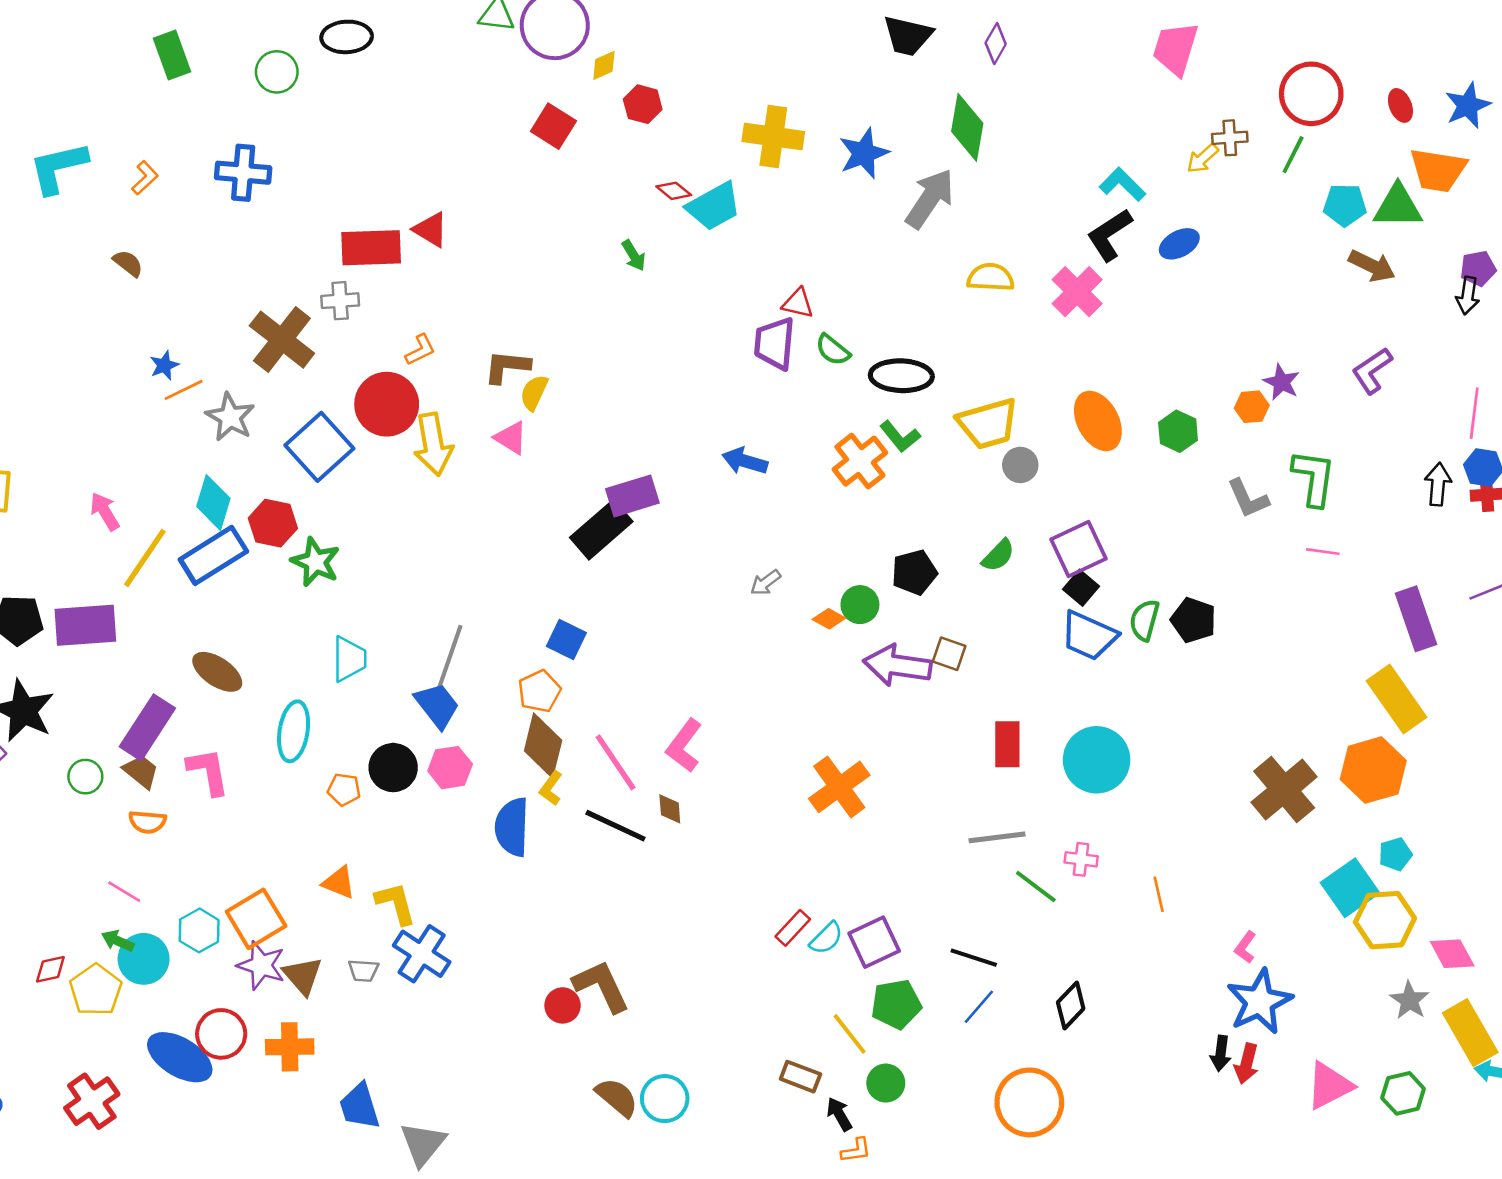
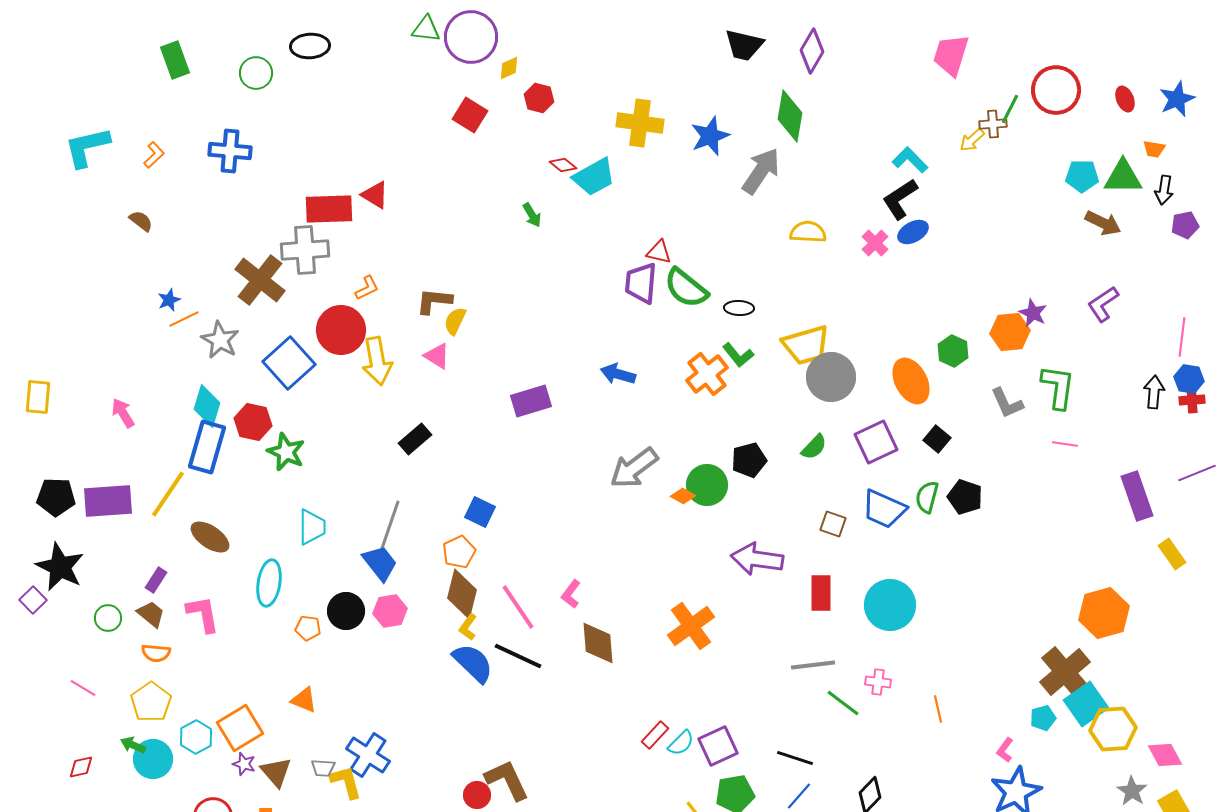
purple diamond: (996, 43) -> (812, 51), size x1.4
green line: (1293, 155) -> (1010, 109), moved
orange trapezoid: (1438, 170) -> (1154, 149), size x0.5
blue ellipse: (1179, 244) -> (913, 232), moved
pink cross: (1077, 292) -> (875, 243), size x0.7
black arrow: (1468, 296) -> (1164, 190), moved
gray cross: (340, 301) -> (305, 250), size x1.6
green semicircle: (833, 350) -> (686, 288), size x1.6
black ellipse: (901, 376) -> (739, 308), size x0.6
orange hexagon: (1252, 407) -> (1010, 332), size x1.5
orange ellipse: (1098, 421) -> (911, 381), moved
gray circle: (1020, 465) -> (831, 377), size x1.8
black rectangle: (601, 530) -> (415, 439), moved, size x0.7
blue rectangle: (213, 555) -> (207, 447), turned -42
yellow line: (145, 558) -> (168, 494), moved
gray arrow: (766, 583) -> (634, 468), size x2.0
black square: (1081, 588) -> (937, 439), moved
green circle: (860, 605) -> (707, 485), size x1.4
brown square: (949, 654) -> (833, 524), moved
purple arrow: (897, 665) -> (757, 559), moved
yellow rectangle: (1397, 699) -> (1172, 554), moved, size x0.6
purple rectangle: (147, 727) -> (156, 580), size x0.5
pink L-shape: (684, 746) -> (571, 594), size x0.7
brown cross: (1284, 790) -> (1065, 672), moved
brown diamond: (670, 809) -> (598, 643), moved, size x1.8
blue semicircle: (512, 827) -> (473, 663), moved, turned 132
cyan pentagon: (1395, 854) -> (1043, 718), moved
pink line: (124, 892) -> (83, 688), moved
yellow L-shape: (396, 903) -> (346, 782), moved
purple star: (261, 965) -> (244, 764), size x0.6
yellow pentagon: (96, 990) -> (151, 702), moved

